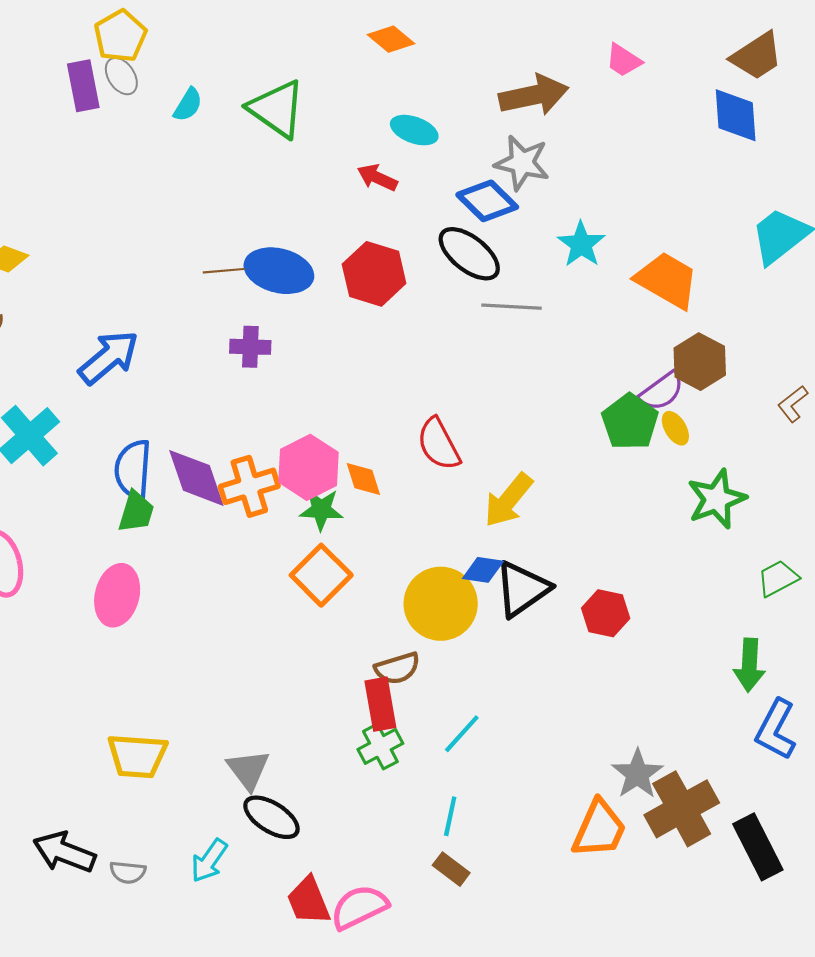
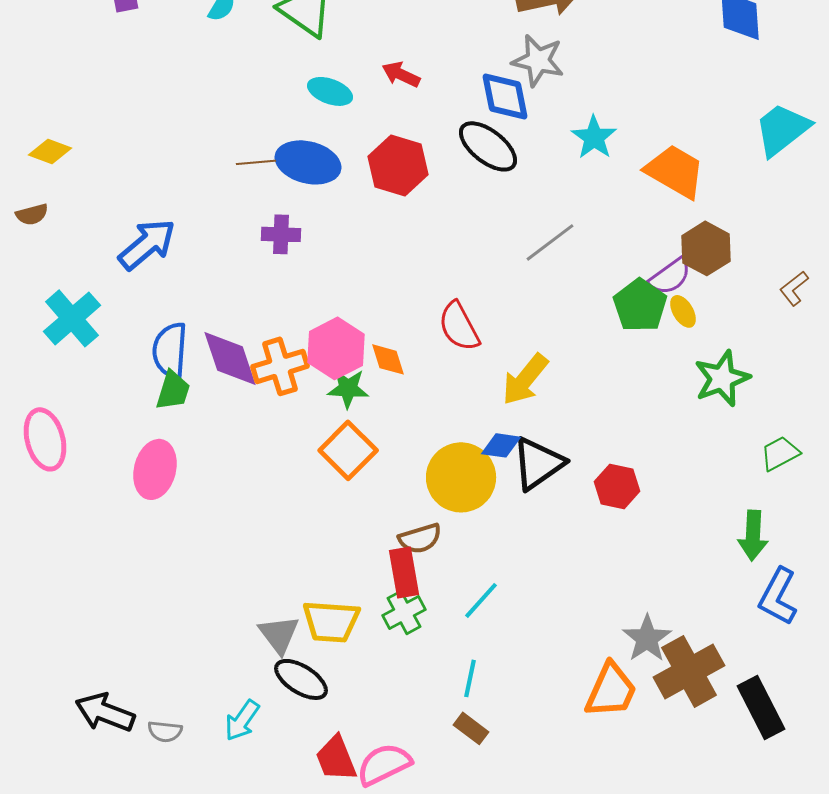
cyan ellipse: (414, 130) -> (330, 91), moved
blue diamond: (487, 201) -> (505, 96), turned 34
gray line: (511, 307) -> (550, 242), moved, turned -40
yellow trapezoid: (137, 756) -> (331, 621), moved

